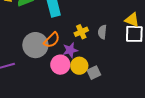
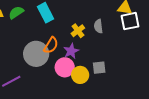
yellow circle: (79, 66) -> (80, 75), moved
gray square: (94, 73) -> (99, 68), turned 32

